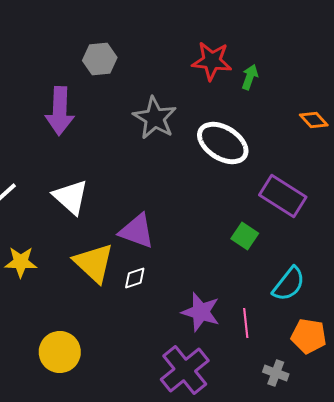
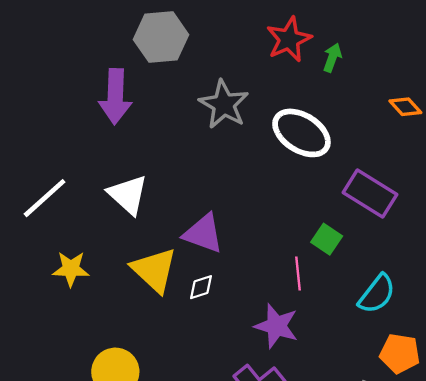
gray hexagon: (100, 59) -> (161, 37), size x1.4
red star: (212, 61) -> (289, 39), turned -30
pink line: (246, 323) -> (298, 273), moved

